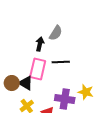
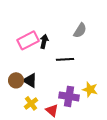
gray semicircle: (56, 33) -> (80, 30), moved
pink rectangle: (38, 69) -> (28, 40), moved, turned 50

